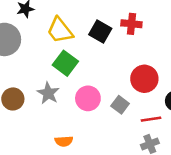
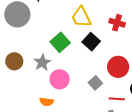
yellow trapezoid: (60, 30) -> (81, 17), moved
black square: (100, 32) -> (91, 42), moved
pink circle: (88, 98) -> (60, 79), moved

